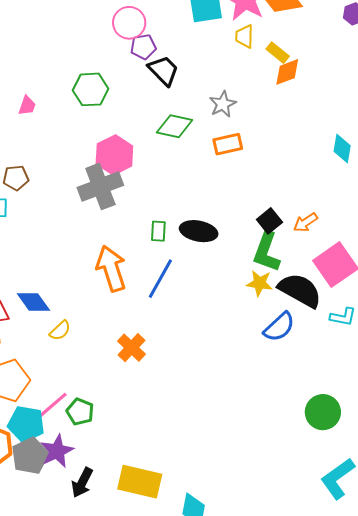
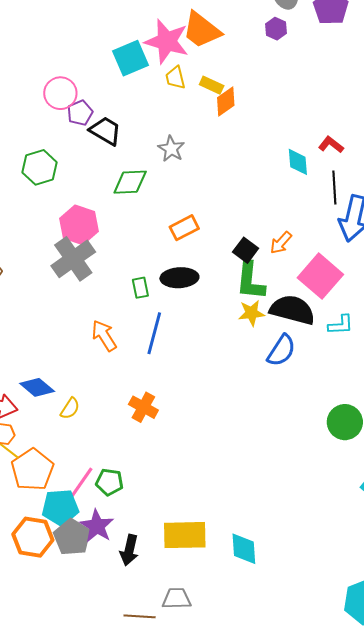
orange rectangle: (228, 144) -> (184, 228), moved
orange arrow: (111, 268) -> (104, 336), size x0.7

